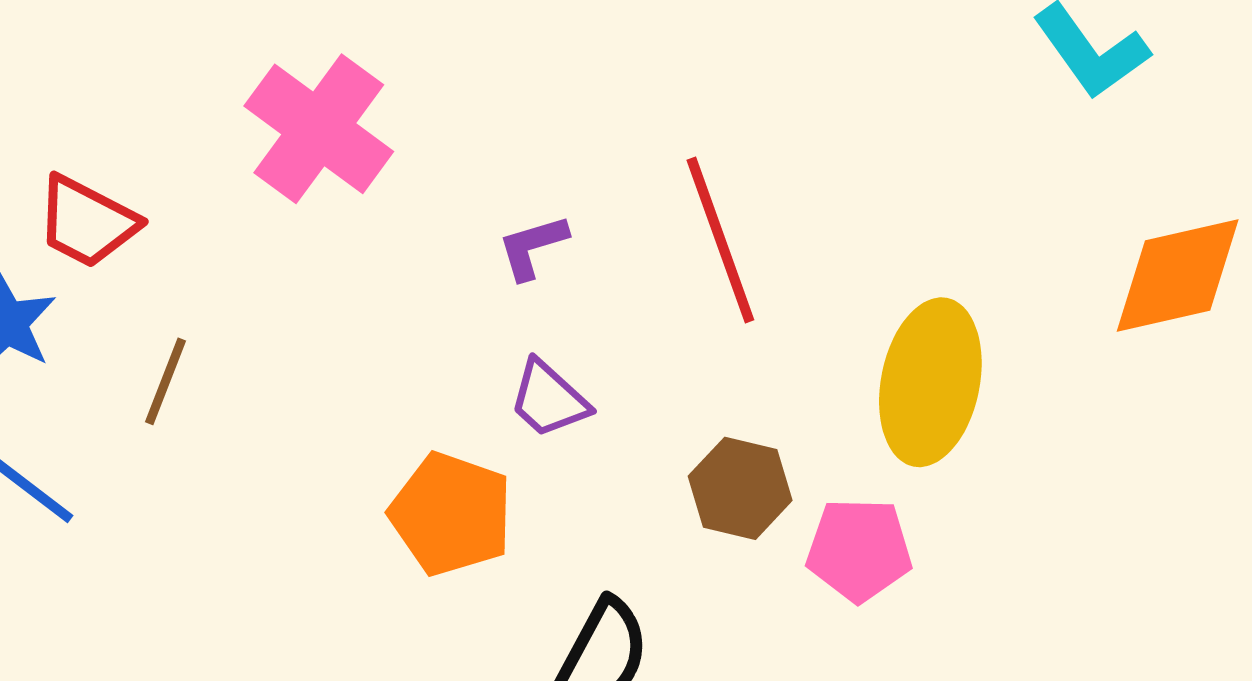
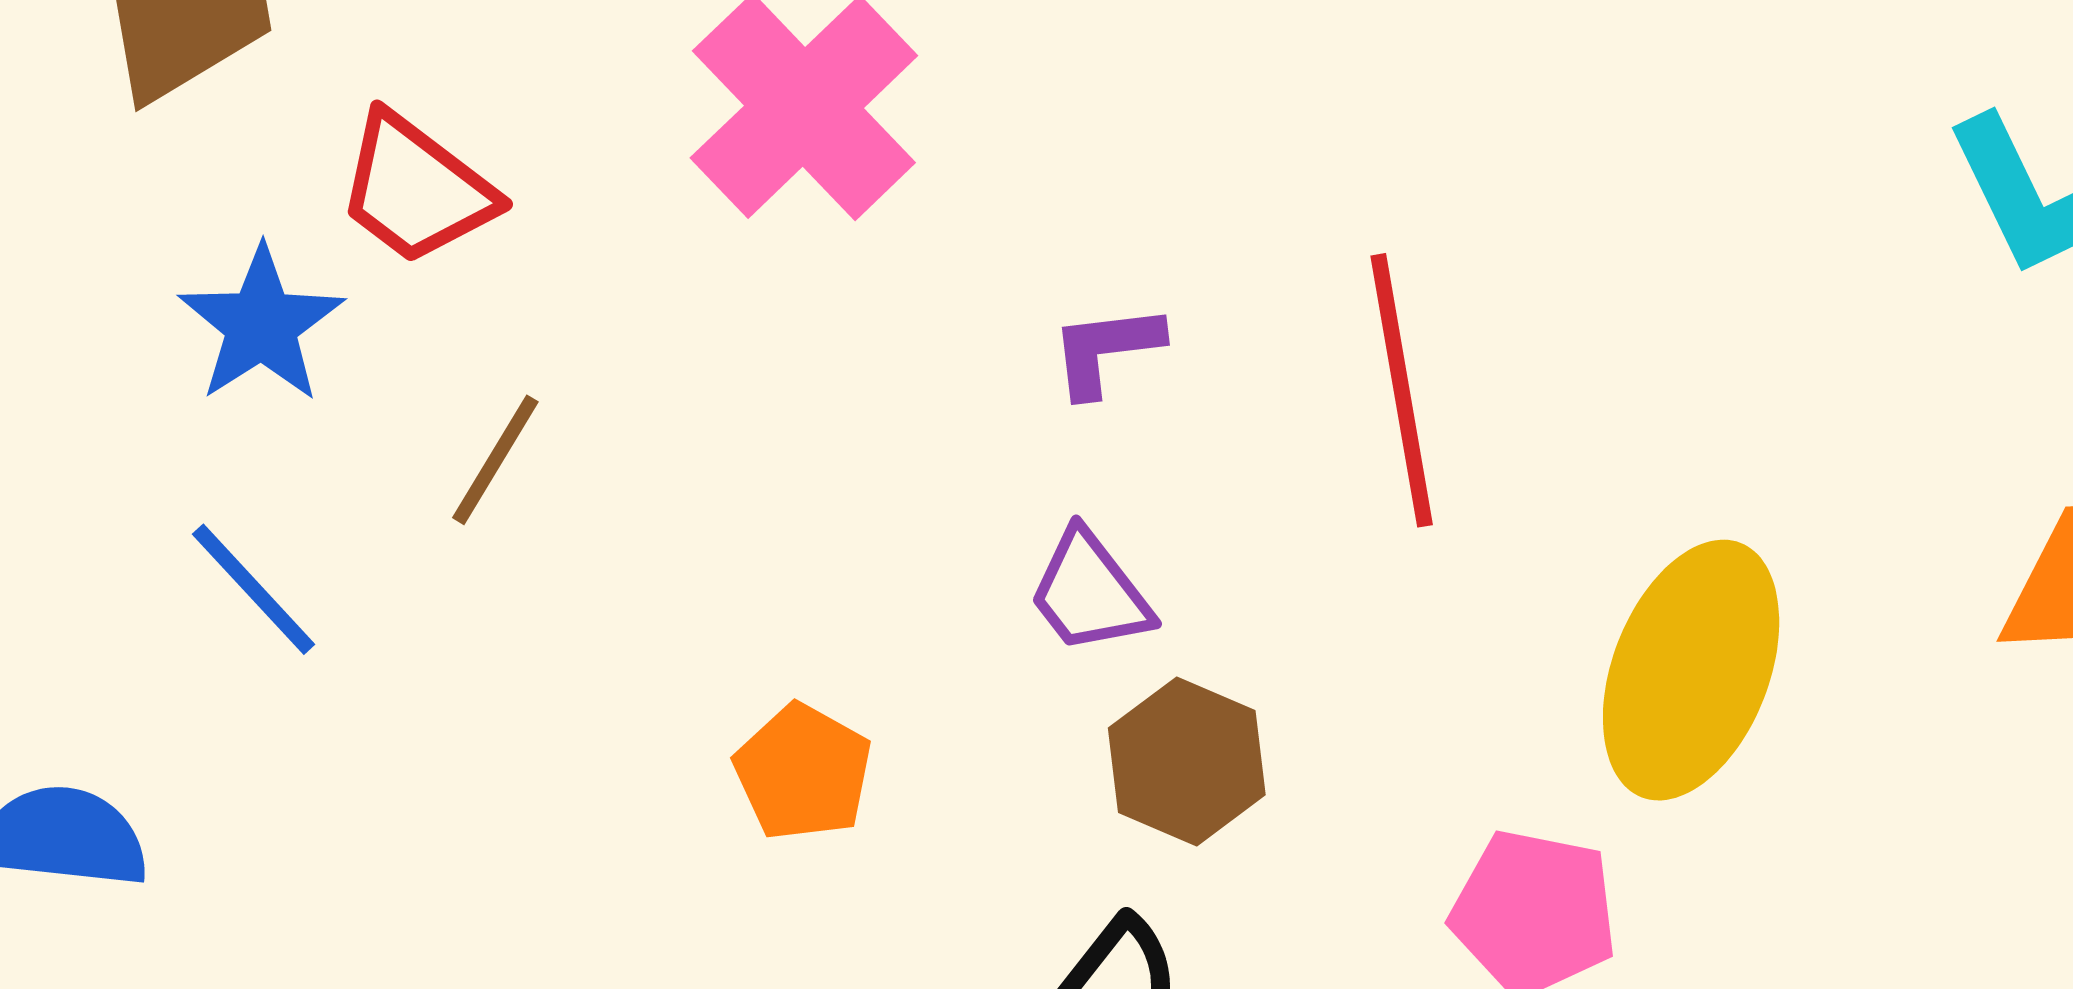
brown hexagon: (740, 488) -> (1187, 761), moved
orange pentagon: (451, 514) -> (803, 772), moved, size x0.7

